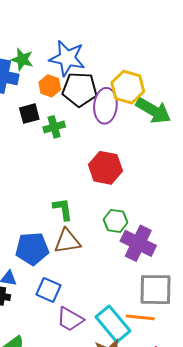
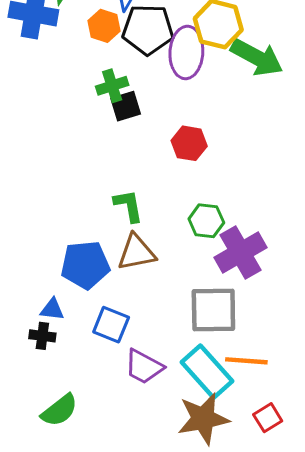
black square: (29, 114) -> (126, 106), moved
red hexagon: (105, 168) -> (189, 143), size x0.7
purple cross: (138, 243) -> (240, 252), turned 36
gray square: (156, 290) -> (213, 310), moved

